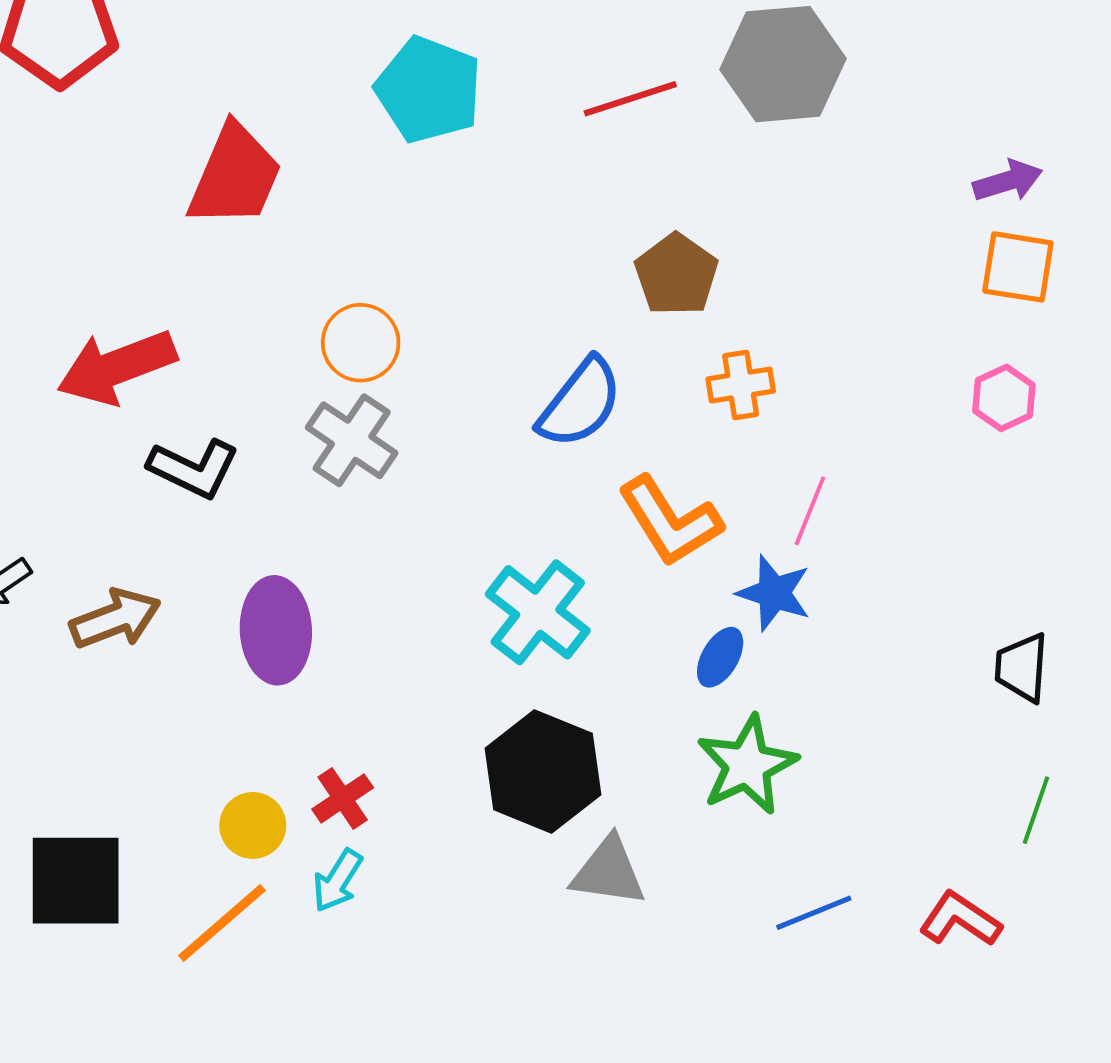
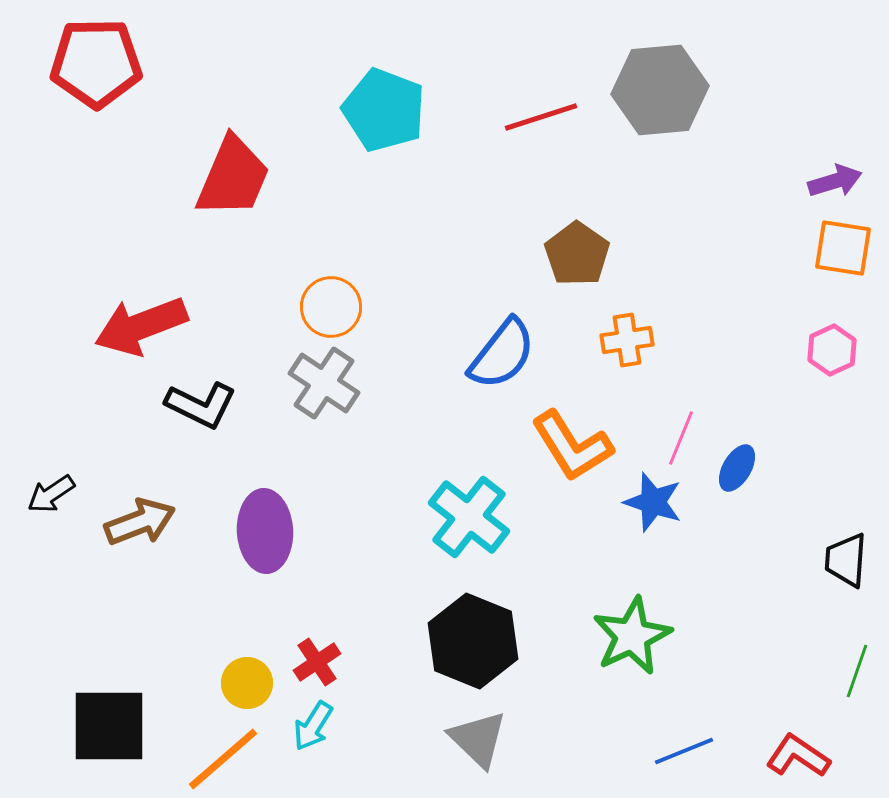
blue ellipse: (720, 657) -> (737, 468), moved
gray triangle: (608, 872) -> (478, 739), moved, turned 36

